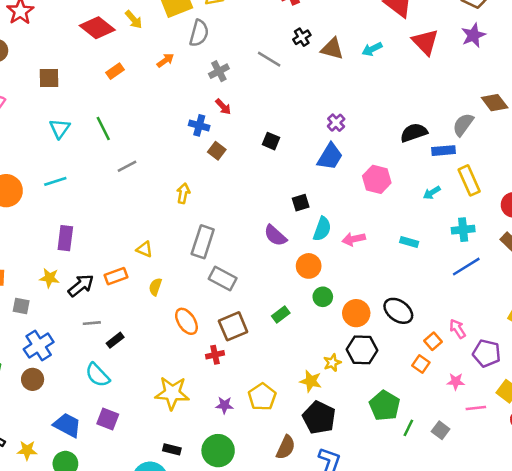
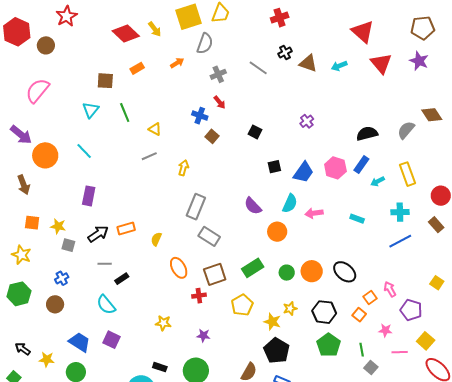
purple star: (473, 35) -> (419, 61), turned -30
brown square: (49, 78) -> (105, 81), moved
blue rectangle: (444, 151) -> (361, 165), moved, turned -54
blue trapezoid: (330, 156) -> (303, 172), moved
gray line: (127, 166) -> (149, 156), moved
cyan line: (55, 181) -> (84, 151), turned 60
black square: (301, 203) -> (274, 167), moved
yellow triangle: (144, 249) -> (155, 129), moved
yellow star: (49, 278) -> (58, 226), moved
green circle: (323, 297) -> (287, 273), moved
gray square: (21, 306) -> (68, 245), moved
green rectangle: (281, 315) -> (253, 268), size x1.5
blue cross: (39, 346) -> (62, 278), size x0.6
black hexagon: (362, 350) -> (324, 312), moved
yellow star: (172, 393) -> (163, 323), size x0.6
yellow pentagon: (262, 397) -> (242, 305), moved
green line: (408, 428) -> (362, 350), moved, turned -40

